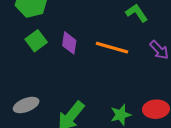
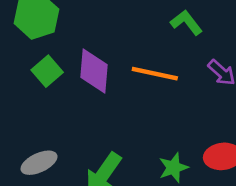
purple diamond: (69, 43) -> (94, 71), size x1.4

